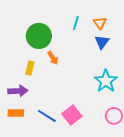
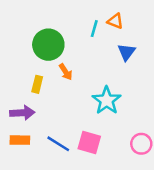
orange triangle: (100, 23) -> (115, 21), moved, turned -32
cyan star: (106, 81) -> (107, 100), moved
pink square: (72, 115) -> (89, 143), turned -36

